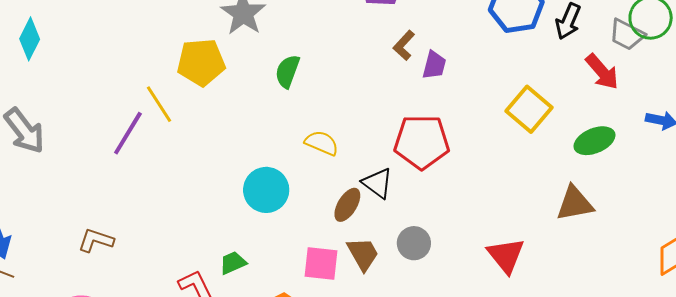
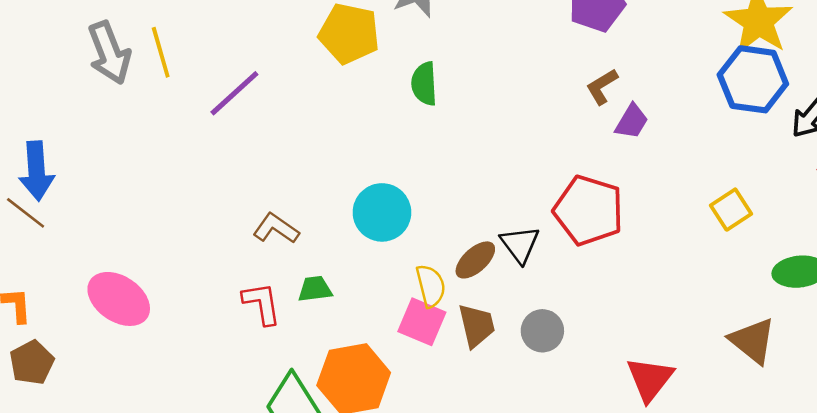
green semicircle: (287, 71) -> (424, 84), moved, turned -40
yellow line: (159, 104) -> (161, 52), moved
yellow square: (529, 109) -> (731, 210), size x0.7
yellow semicircle: (322, 143) -> (431, 286), moved, turned 36
brown triangle: (575, 203) -> (753, 341), turned 33
brown L-shape: (96, 240) -> (276, 228), moved

